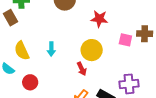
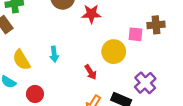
red star: (99, 19) -> (91, 14), moved
yellow circle: (92, 50) -> (114, 52), moved
purple cross: (129, 84) -> (145, 83), turned -30

